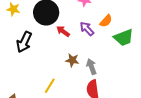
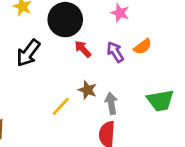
green trapezoid: (124, 38) -> (160, 100), moved
yellow line: (50, 86) -> (61, 106), moved

